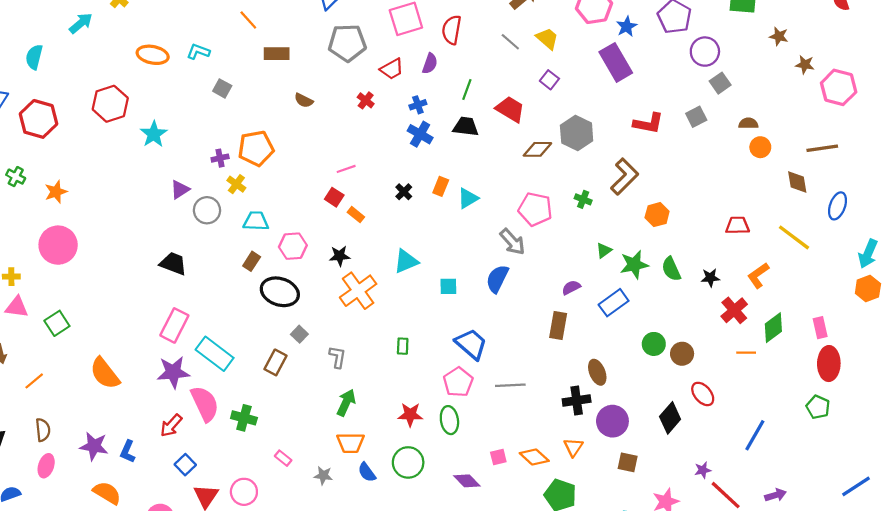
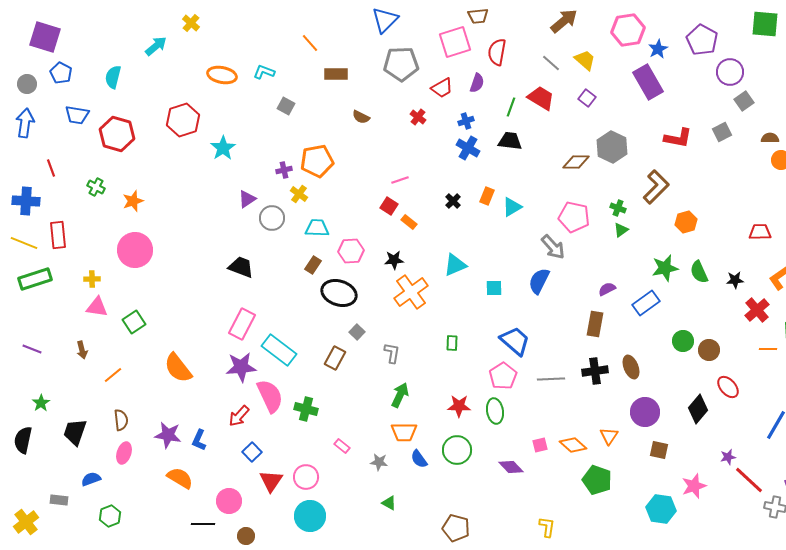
red trapezoid: (510, 109) -> (541, 98), moved
green triangle: (604, 250) -> (621, 230), moved
black cross: (577, 400) -> (595, 371), moved

